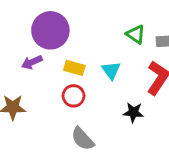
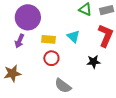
purple arrow: (32, 62) -> (19, 41), turned -32

